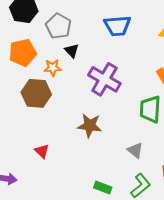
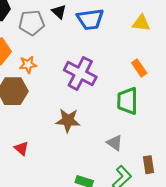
gray pentagon: (59, 26) -> (32, 23), turned -30
black triangle: (72, 51) -> (59, 12), moved

